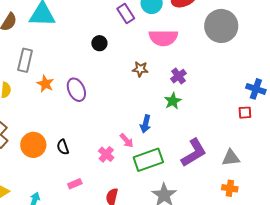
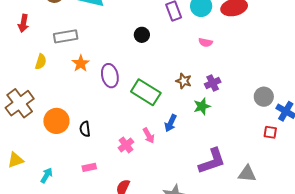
gray circle: (221, 26) -> (264, 97), moved, size x0.6
pink semicircle: (163, 38) -> (205, 42), size x0.5
gray rectangle: (25, 60) -> (66, 36), turned 55
brown star: (140, 69) -> (184, 81), moved
green rectangle: (148, 160) -> (146, 92), moved, turned 40

